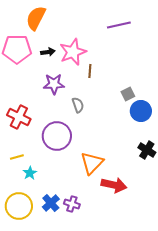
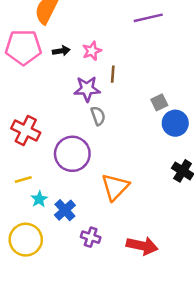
pink star: (73, 52) -> (92, 51), size x0.6
purple star: (54, 84) -> (87, 89), moved
red arrow: (114, 185) -> (142, 246), moved
blue cross: (51, 203) -> (65, 210), moved

